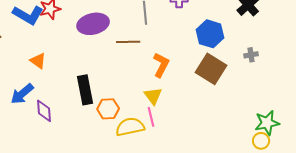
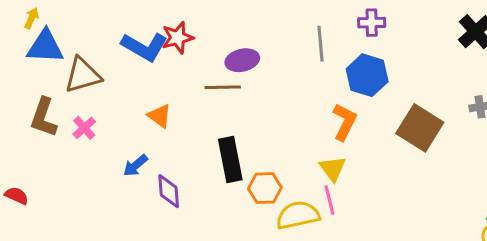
purple ellipse: (93, 24) -> (242, 60), size x0.7
blue hexagon: (210, 34) -> (367, 75), moved
brown line: (128, 42) -> (223, 87), moved
blue arrow: (22, 94) -> (135, 166), size x0.7

